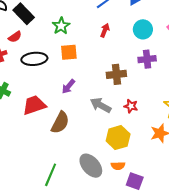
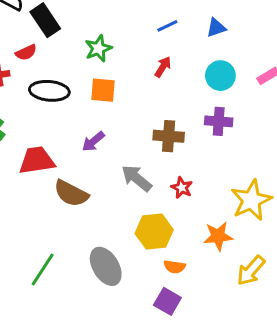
brown semicircle: (60, 123) -> (71, 193), turned 80
orange semicircle: (118, 166) -> (175, 267), moved

